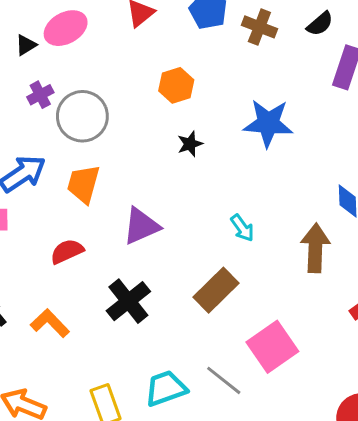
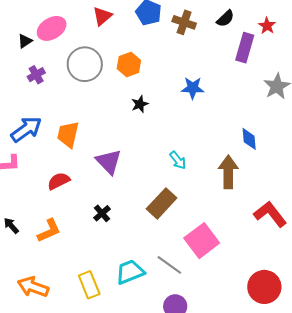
gray circle: (82, 116) -> (85, 64), moved
blue star: (268, 123) -> (193, 88), size x0.7
purple triangle: (141, 226) -> (109, 162), turned -48
black cross: (128, 301) -> (102, 213), size x0.6
orange L-shape: (50, 323) -> (49, 231), turned 112

